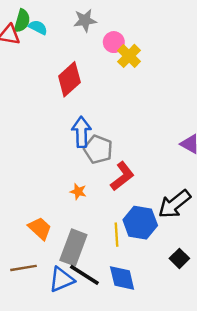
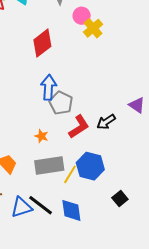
black arrow: (174, 204) -> (106, 122), moved, size x0.7
yellow line: (116, 235) -> (70, 174), turned 30
gray rectangle: (73, 247) -> (49, 165), moved, turned 56

